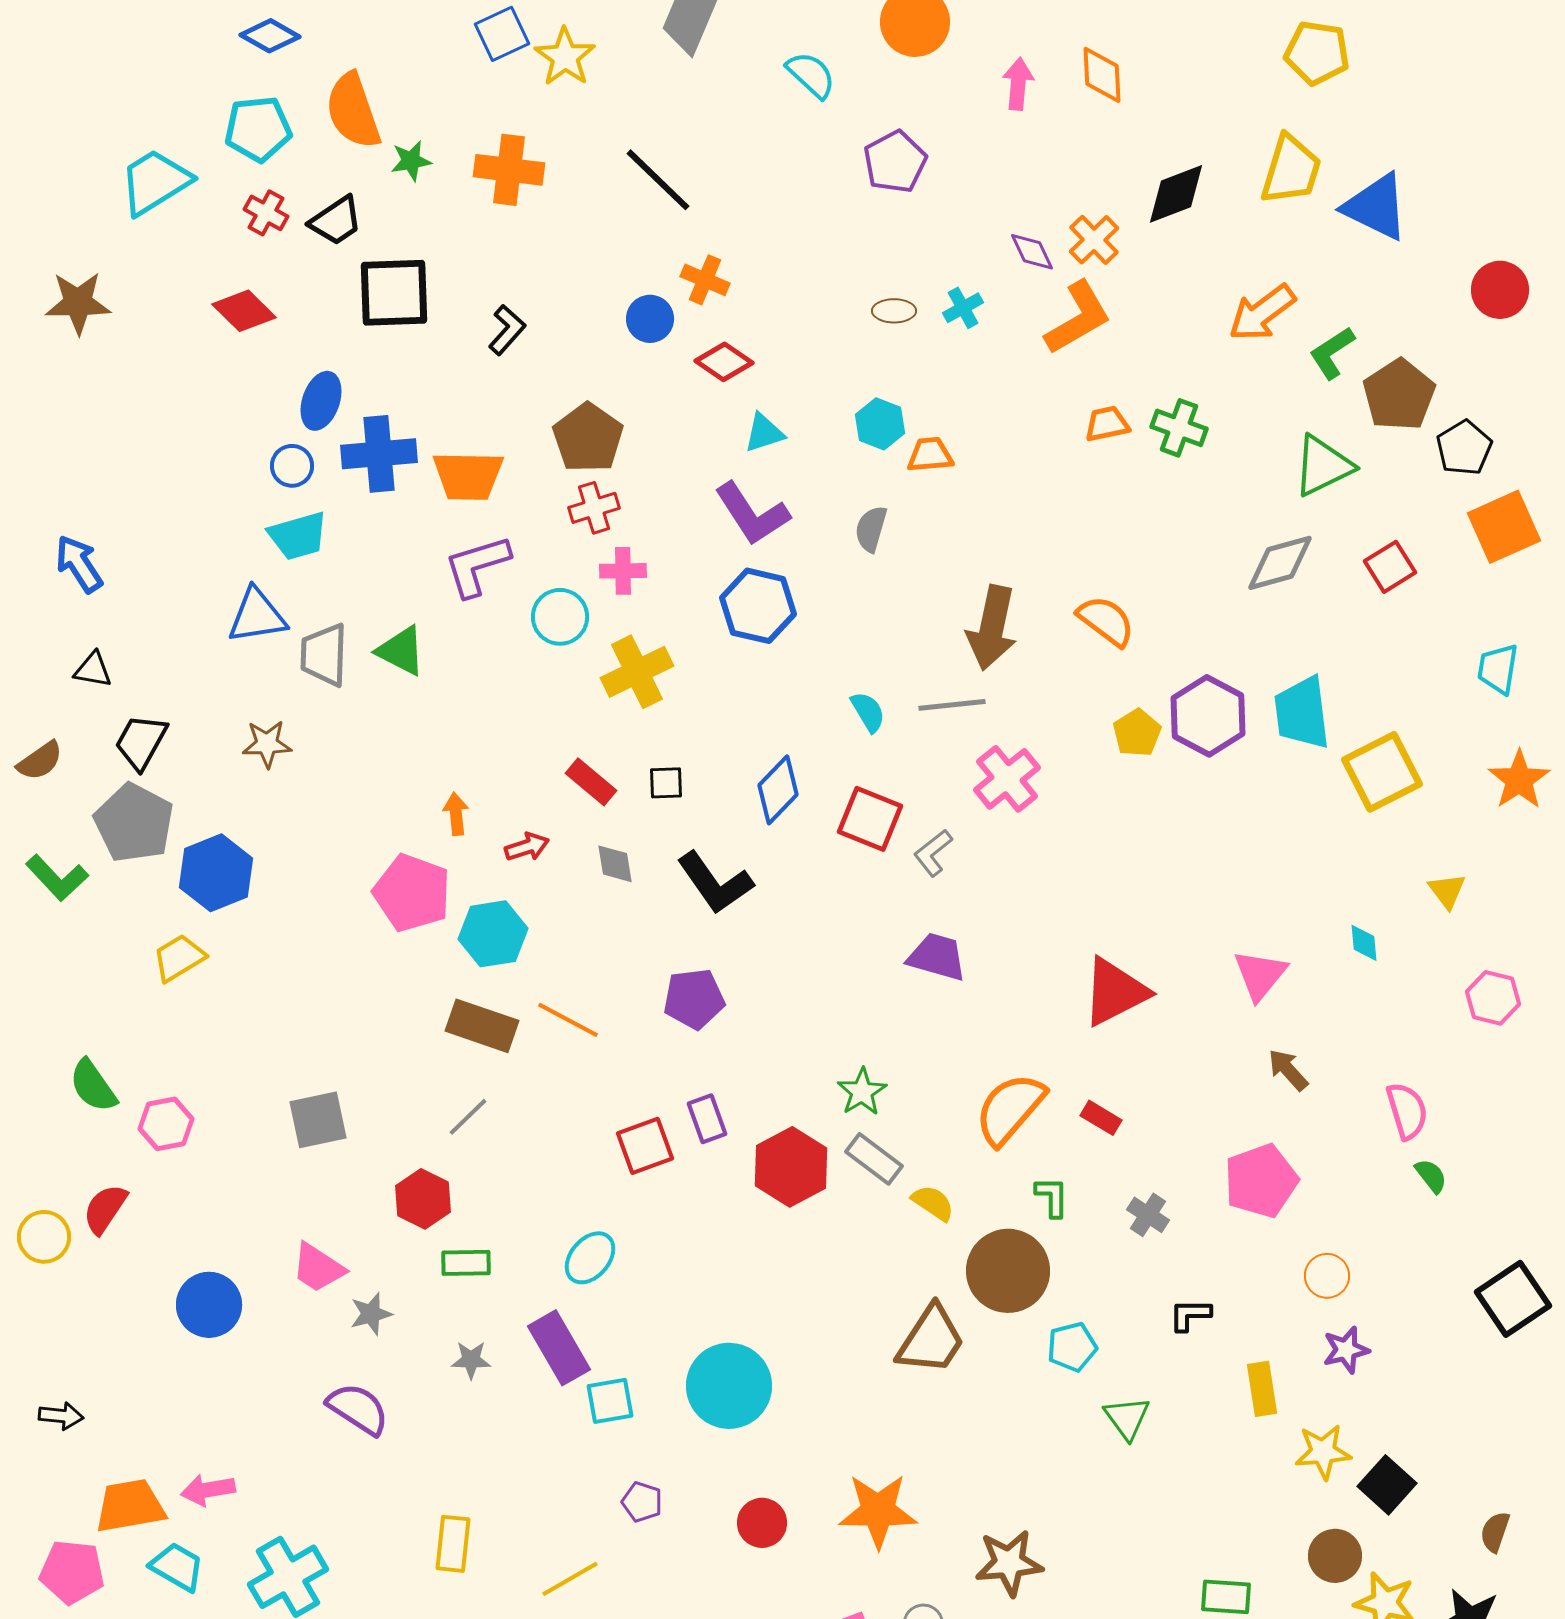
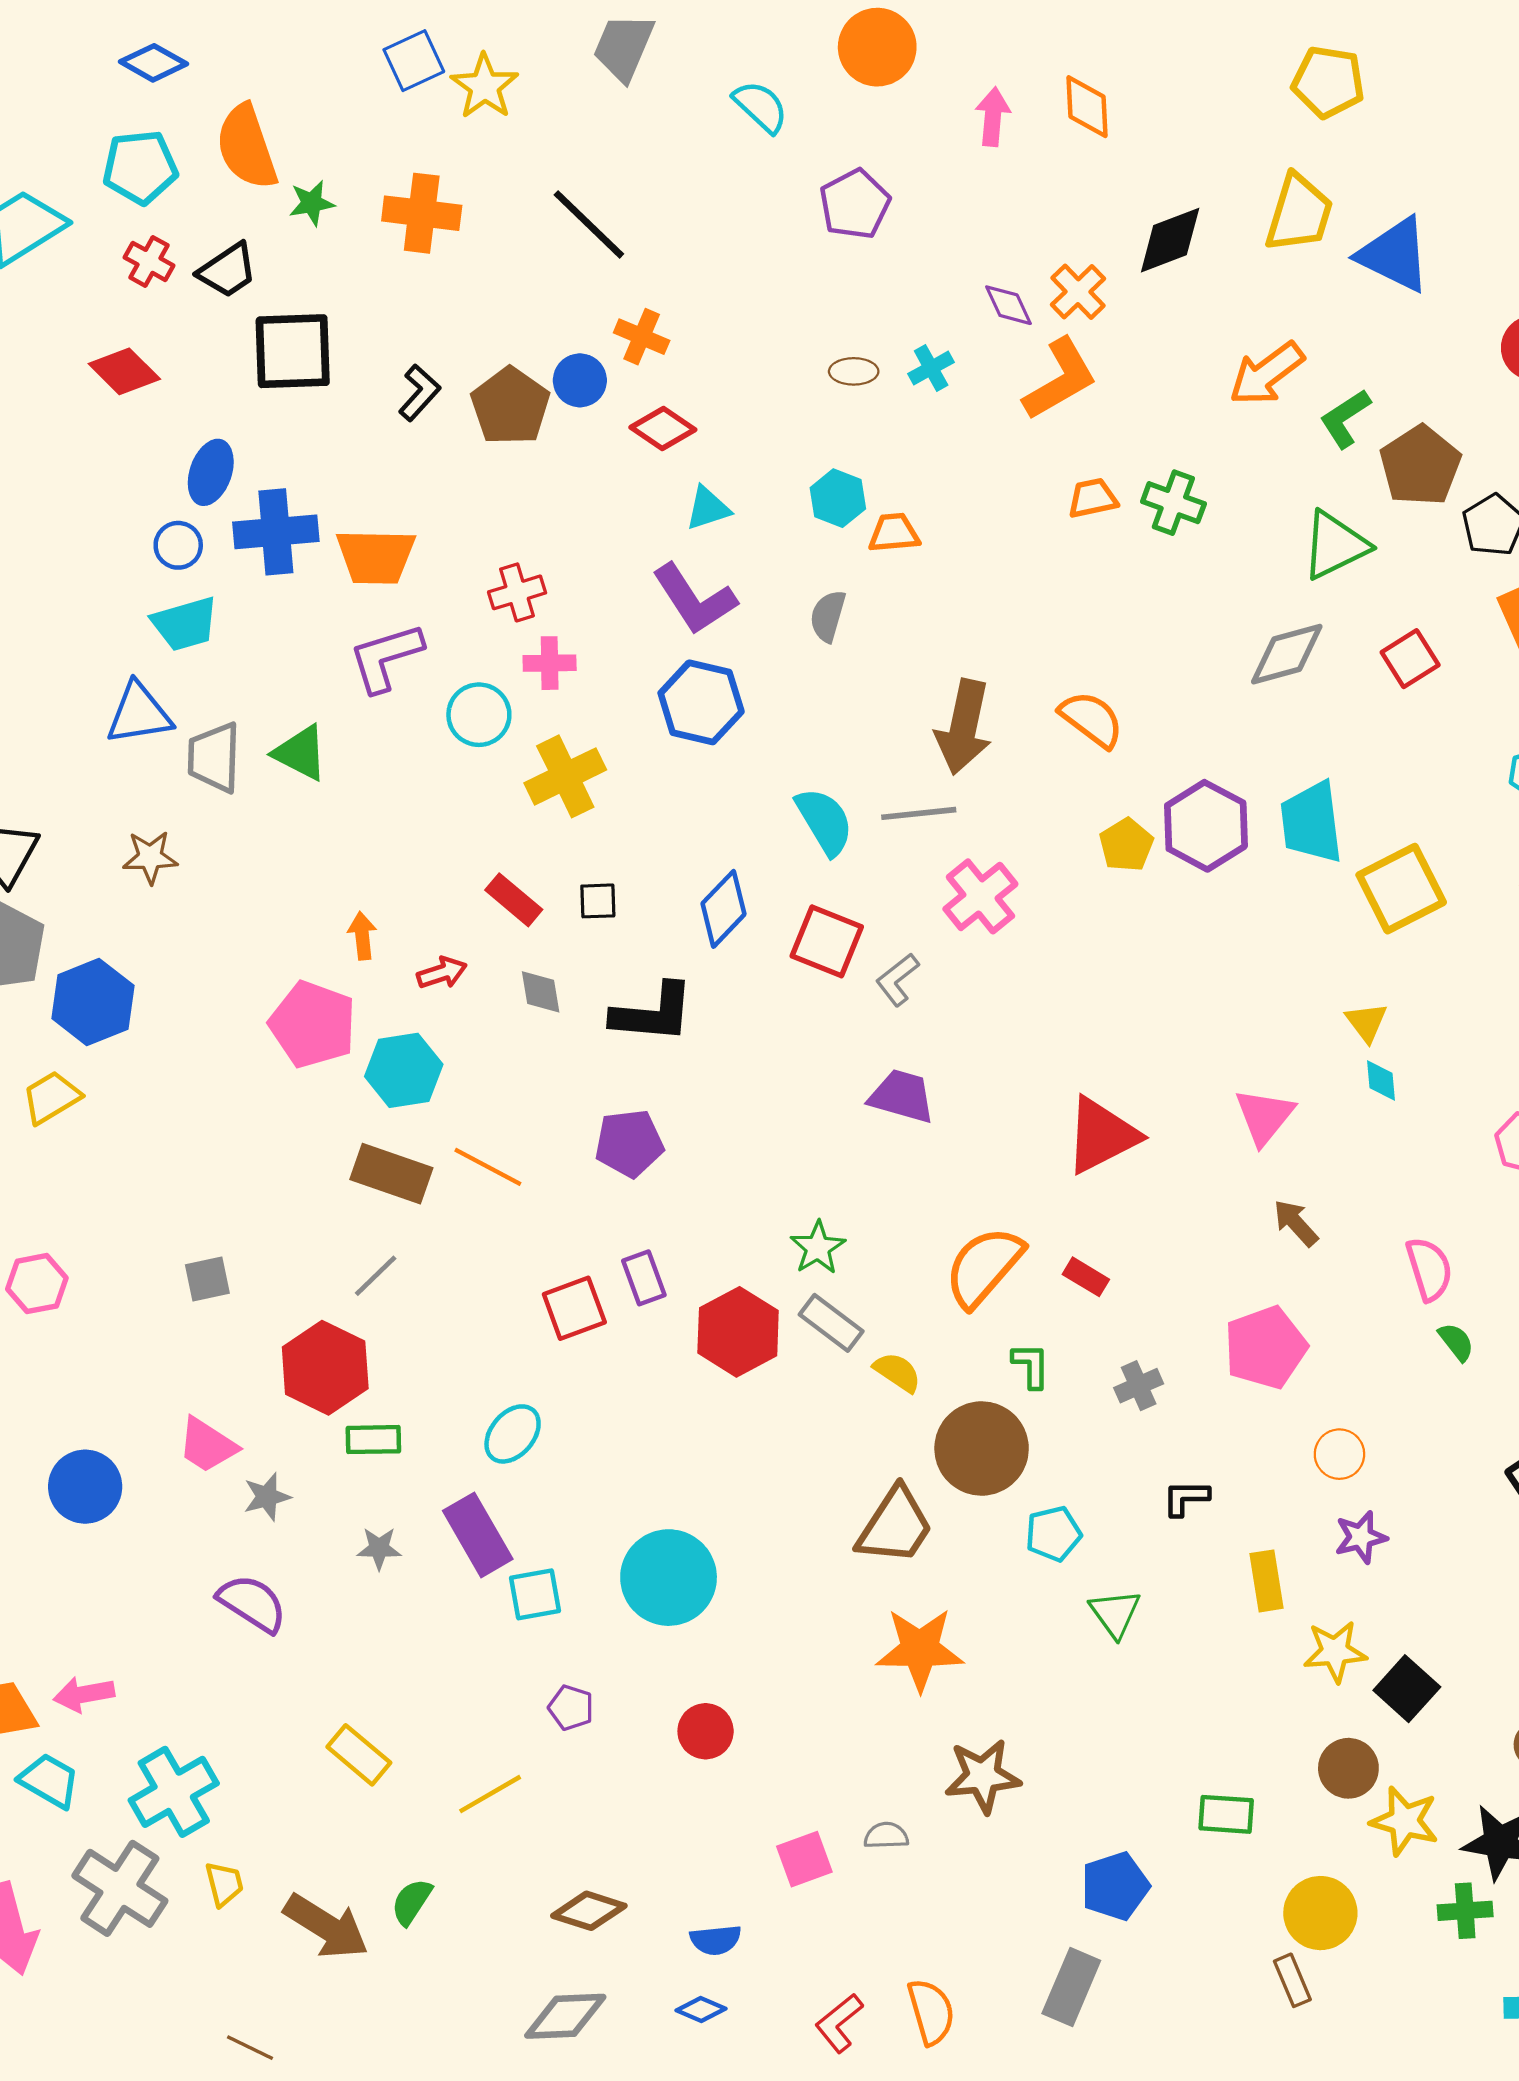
brown pentagon: (588, 438) -> (510, 406), moved
cyan semicircle: (868, 712) -> (824, 821), size x1.5
black L-shape: (715, 883) -> (653, 1013), turned -50
yellow triangle: (1447, 891) -> (1366, 1022), moved
gray square: (318, 1120) -> (207, 1279), size x0.7
red hexagon: (423, 1199) -> (325, 1368), size x1.4
gray cross: (1148, 1215) -> (1139, 1386), turned 33
orange star: (878, 1511) -> (920, 1649), moved
yellow rectangle: (453, 1544) -> (359, 1755), turned -56

